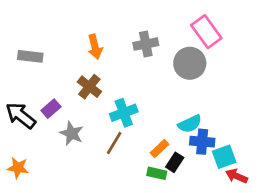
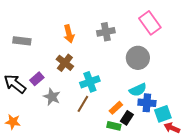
gray circle: (190, 63) -> (138, 58), moved

